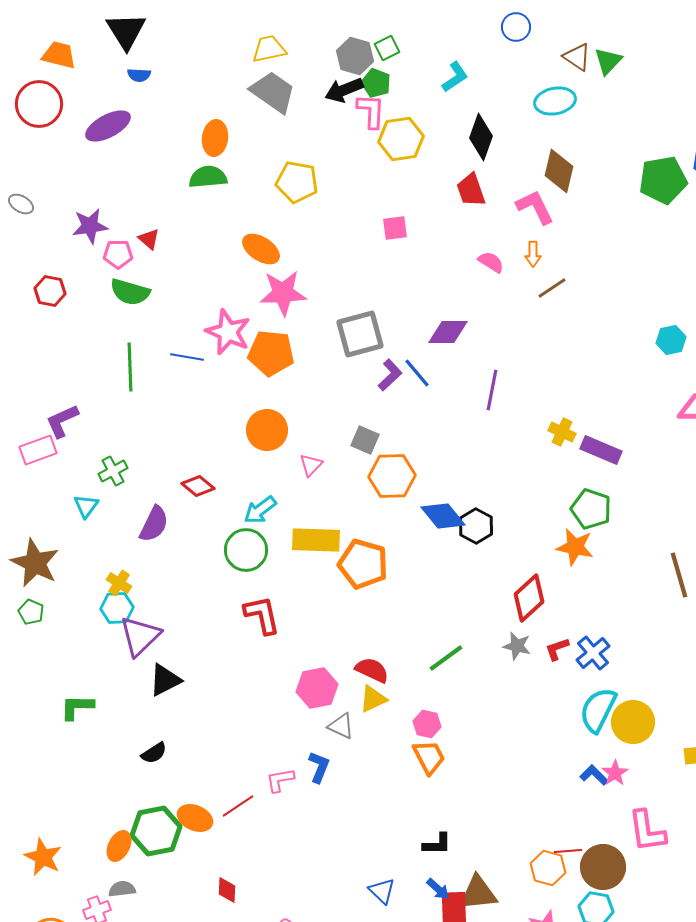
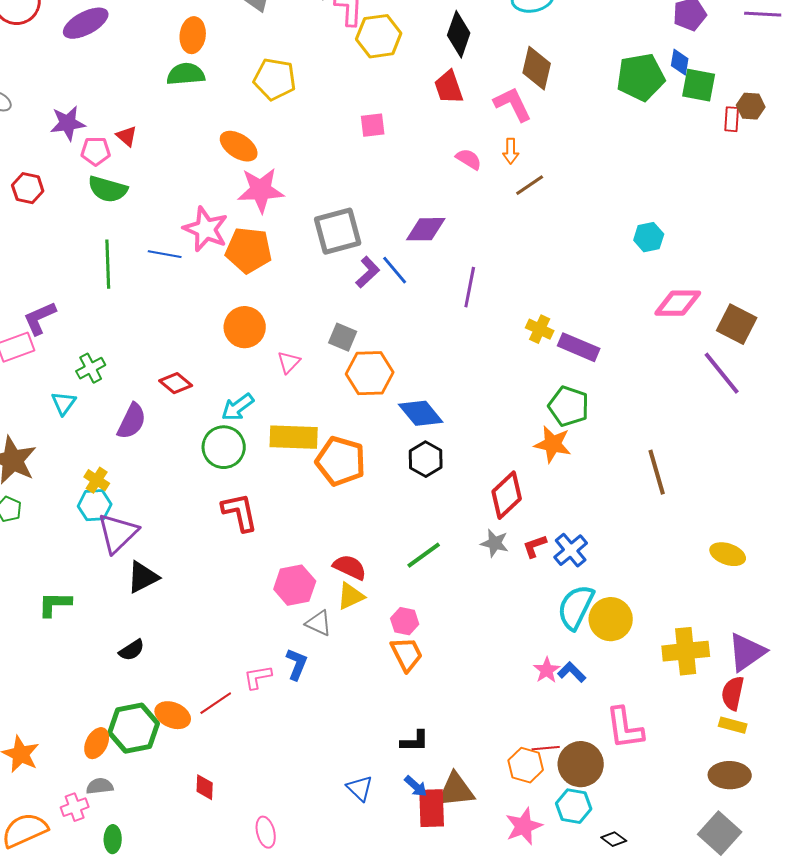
black hexagon: (476, 526) -> (426, 459), moved
pink star: (615, 773) -> (547, 670), moved

